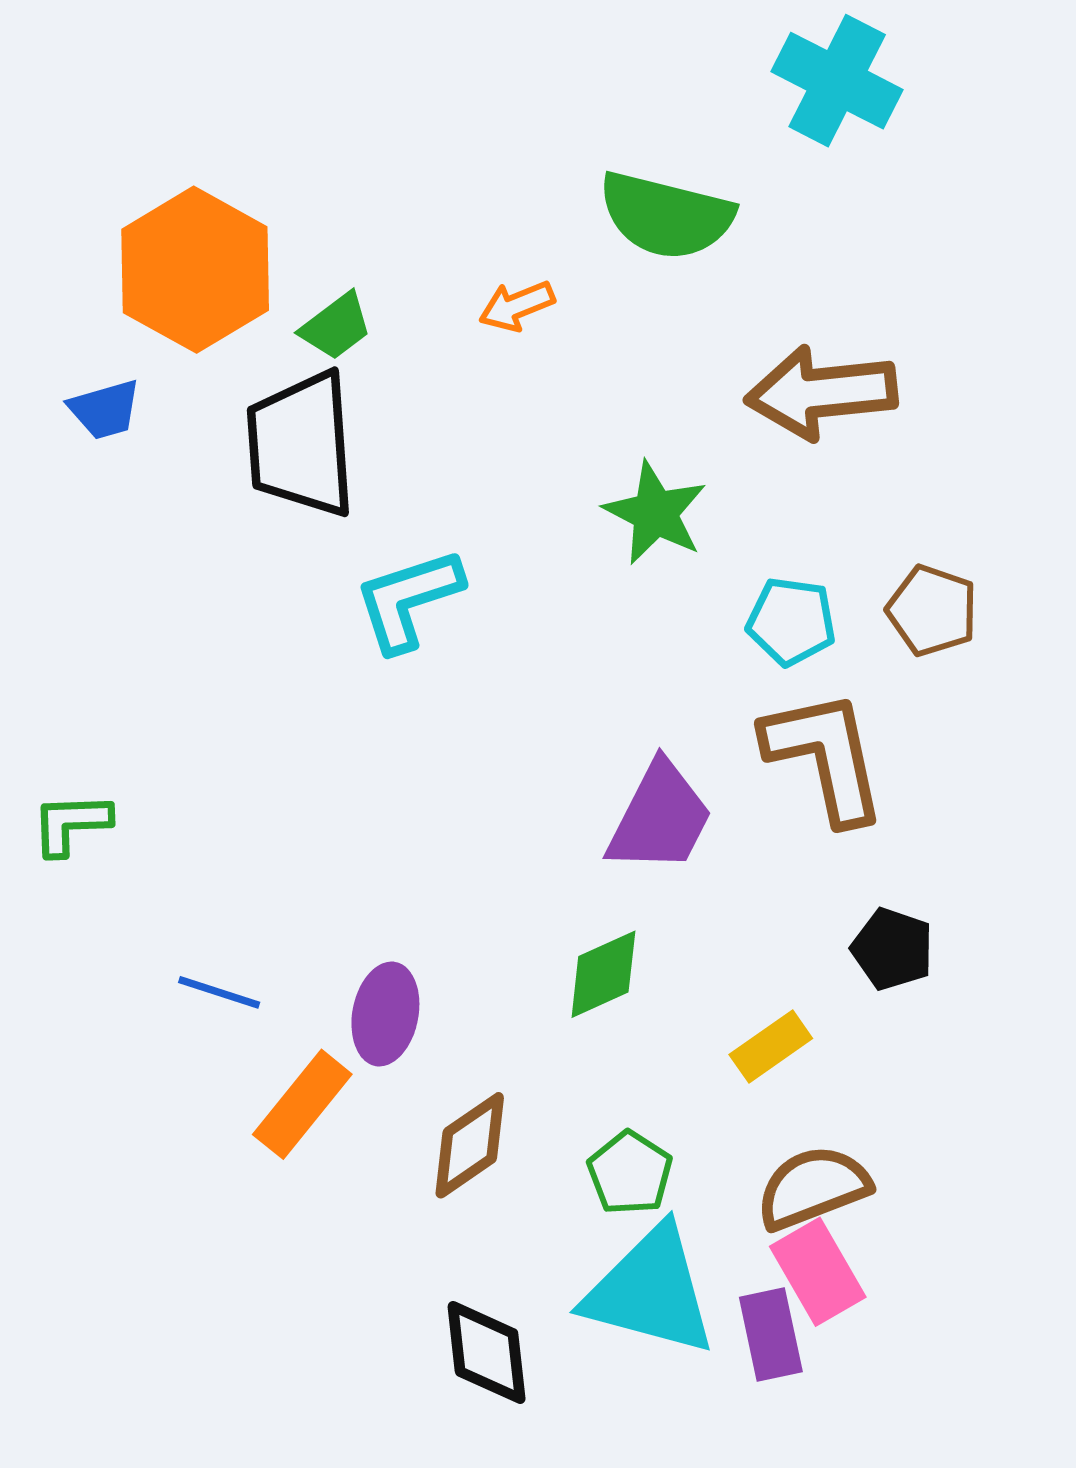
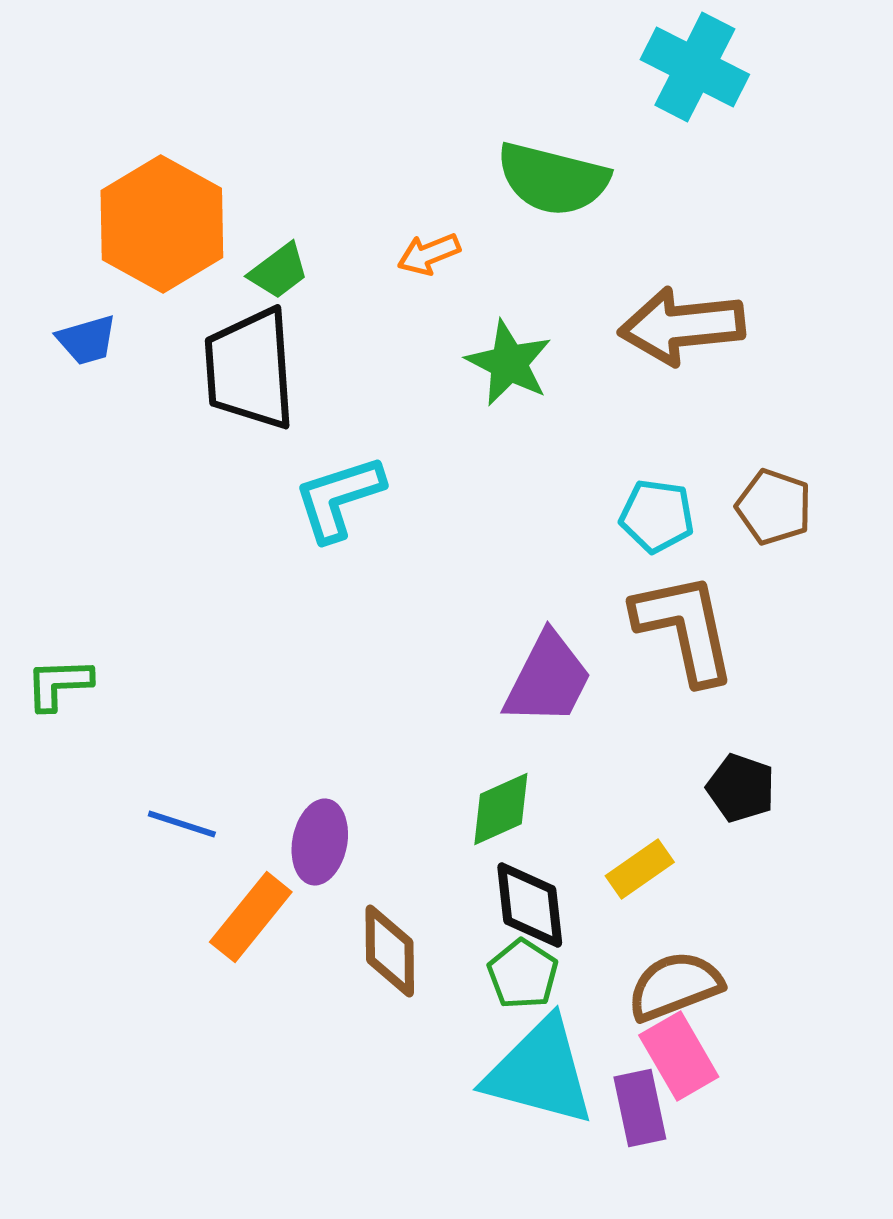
green star: (655, 513) -> (509, 363), moved
brown diamond: (470, 1145) -> (390, 951), turned -56
black diamond: (487, 1352) -> (530, 905), moved

